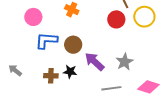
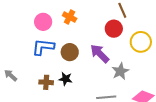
pink circle: (33, 17) -> (43, 22), moved
yellow circle: (144, 17) -> (141, 42), moved
purple arrow: (95, 62) -> (100, 54), moved

